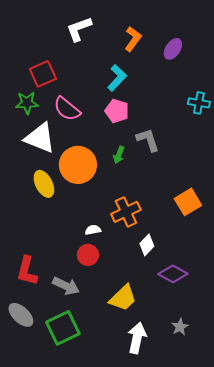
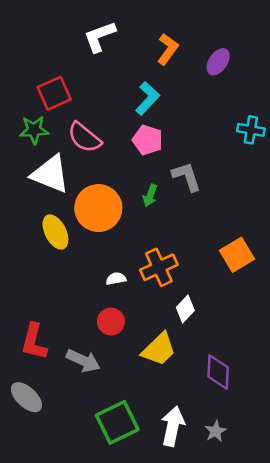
white semicircle: (93, 230) -> (116, 279), moved
purple diamond: (173, 274) -> (218, 372), moved, turned 64
yellow trapezoid: (123, 298) -> (159, 349), moved
gray star: (180, 327) -> (216, 431), moved
green square: (63, 328) -> (117, 422), moved

